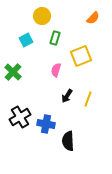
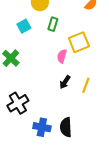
pink semicircle: (56, 70) -> (62, 56), moved
blue cross: (46, 124) -> (42, 127), moved

